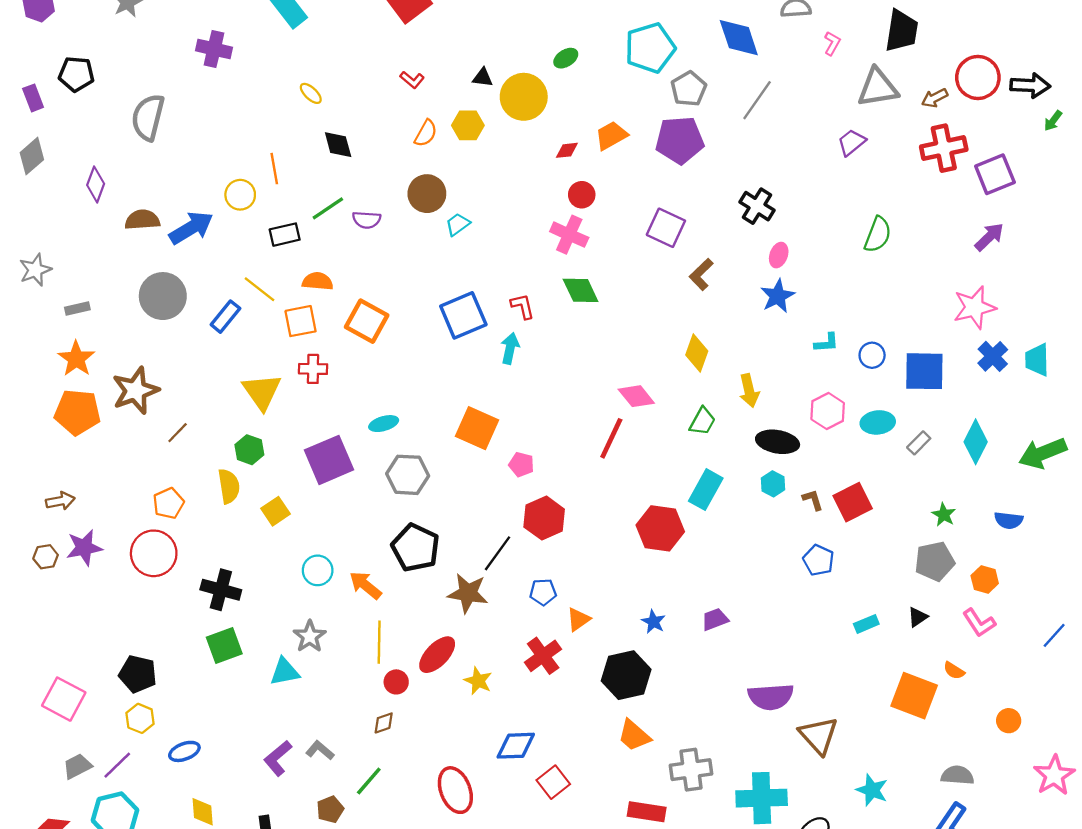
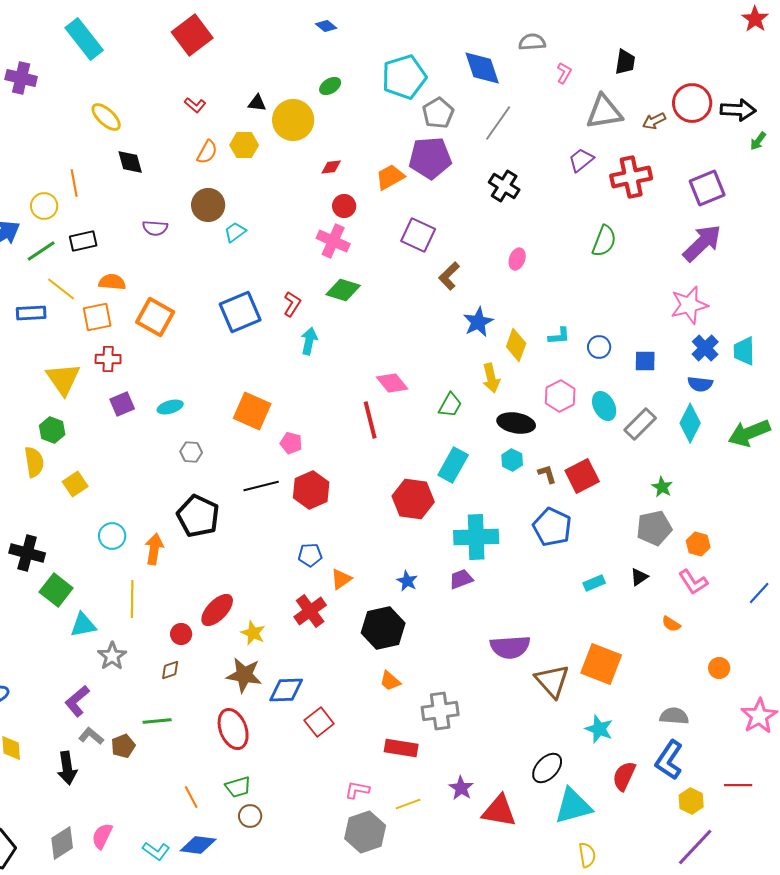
black trapezoid: (902, 31) -> (625, 62), size x0.7
yellow ellipse: (311, 93) -> (106, 117), size x1.5
orange trapezoid: (611, 136) -> (390, 177), moved
red cross: (944, 148) -> (631, 177), moved
black cross: (757, 206) -> (504, 186), moved
green line: (328, 208) -> (41, 251), moved
purple arrow: (989, 237) -> (702, 243), size x1.5
green diamond: (581, 290) -> (343, 290), turned -48
blue star: (778, 296) -> (478, 322), moved
red L-shape: (523, 306) -> (292, 304), turned 45
blue rectangle: (225, 317) -> (31, 313), turned 48
cyan arrow: (510, 348) -> (309, 341), moved
yellow diamond: (697, 353) -> (516, 345), moved
blue square: (924, 371) -> (645, 361), size x0.6
cyan ellipse: (878, 422) -> (604, 406), turned 68
red line: (611, 438) -> (370, 420), turned -39
gray rectangle: (919, 443) -> (640, 424), size x1.5
purple square: (329, 460) -> (122, 404), moved, size x0.6
gray hexagon: (408, 475) -> (191, 452), size x0.6
blue semicircle: (1009, 520) -> (700, 384), moved
black line: (497, 553) -> (261, 486), moved, turned 40
blue pentagon: (819, 560) -> (552, 527), size x1.4
orange arrow: (365, 585) -> (154, 549), turned 60
brown star: (468, 593) -> (244, 675), moved
gray star: (310, 636) -> (112, 656), moved
yellow line: (379, 642) -> (132, 599), moved
green square: (224, 646) -> (56, 590), moved, turned -32
orange square: (914, 696) -> (601, 664), moved
orange trapezoid: (634, 735) -> (390, 681), size x0.7
gray L-shape: (320, 750) -> (91, 736), moved
green line: (369, 781) -> (157, 721), turned 44
cyan cross: (762, 798) -> (476, 537), moved

